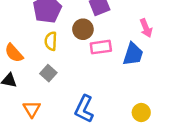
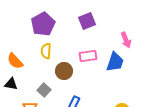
brown circle: (83, 29) -> (64, 71), moved
gray square: (48, 73) -> (44, 90), moved

